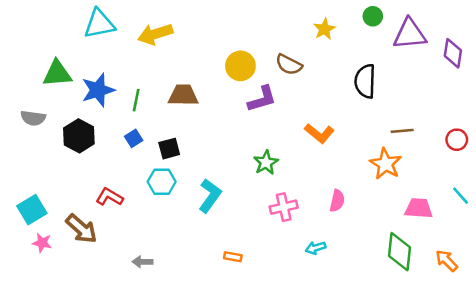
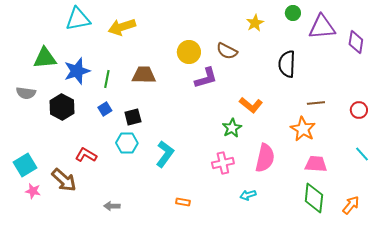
green star: (266, 163) -> (232, 128), moved
pink semicircle: (337, 201) -> (265, 158), size x1.6
pink trapezoid: (419, 208) -> (316, 164), moved
orange arrow: (447, 261) -> (351, 205), turned 84

